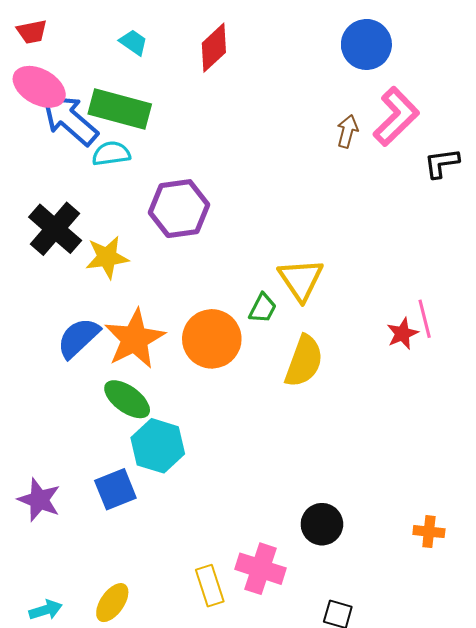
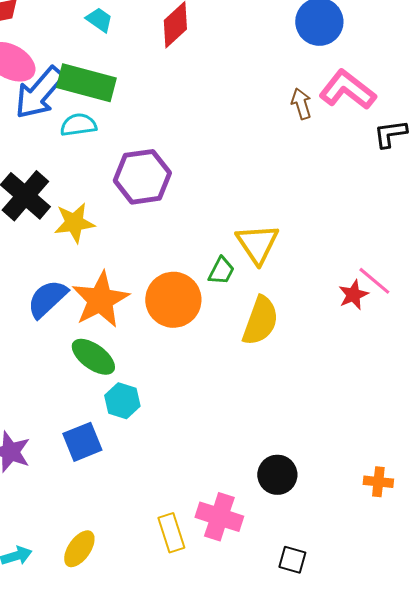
pink L-shape: (396, 116) -> (347, 90), turned -98
blue arrow: (70, 120) -> (39, 93), turned -90
brown arrow: (347, 131) -> (301, 104), turned -32
pink line: (425, 319) -> (374, 281), turned -36
cyan hexagon: (158, 446) -> (122, 401), size x0.7

